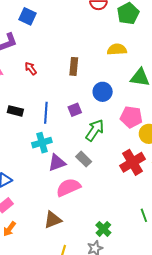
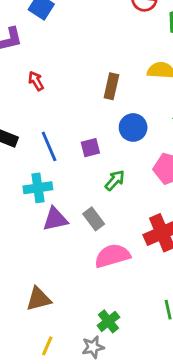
brown rectangle: (74, 66) -> (111, 86), moved
blue line: (46, 113) -> (49, 146), turned -35
green arrow: (95, 130) -> (115, 180), size x0.7
pink semicircle: (68, 187) -> (112, 256), moved

